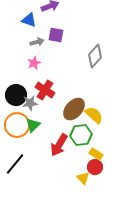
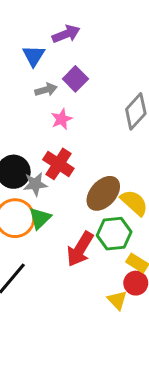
blue triangle: (29, 20) -> (34, 56), turned 42
purple square: (56, 35) -> (75, 79), turned 35
pink star: (34, 63) -> (62, 119), moved

